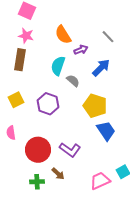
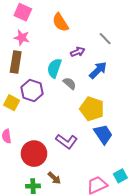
orange semicircle: (63, 35) -> (60, 22), moved
yellow square: (16, 100) -> (12, 103), turned -35
purple hexagon: (48, 104) -> (32, 91), moved
purple L-shape: (70, 150) -> (67, 141), moved

